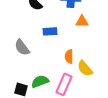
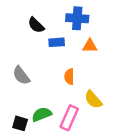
blue rectangle: (50, 31) -> (57, 42), moved
orange semicircle: (69, 56) -> (69, 77), moved

